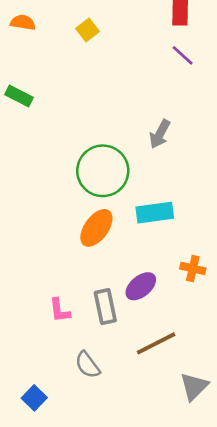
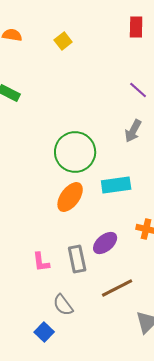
purple line: (183, 55) -> (138, 90), moved
gray arrow: (160, 134) -> (133, 131), moved
blue square: (34, 398) -> (44, 332), moved

